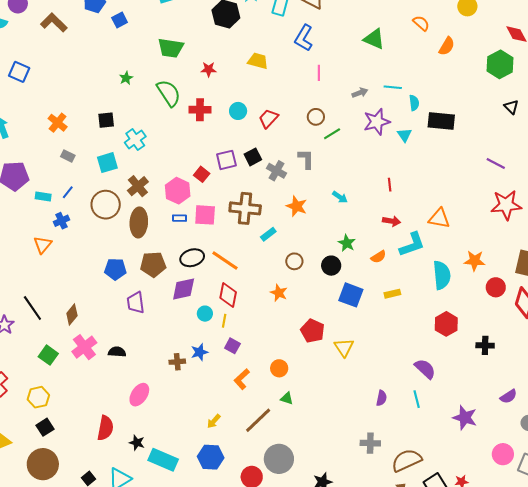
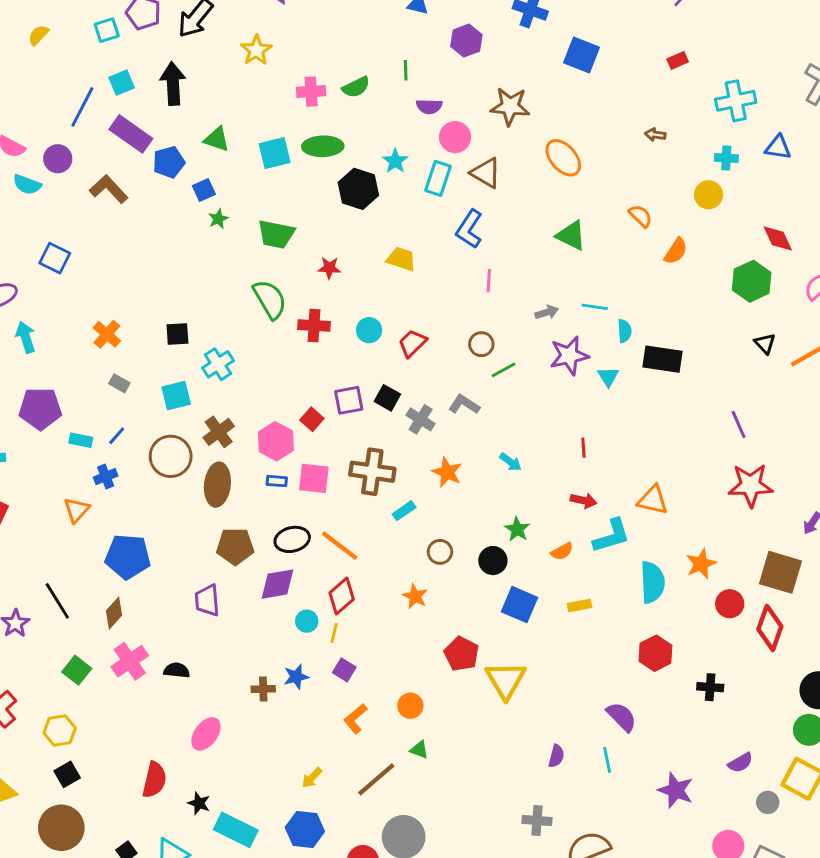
green star: (126, 78) -> (218, 219), moved
black square: (253, 157) -> (387, 398), turned -36
gray L-shape: (306, 159) -> (464, 404), turned -60
purple line: (496, 164) -> (739, 424), turned 36
orange star: (475, 261) -> (701, 564), turned -30
blue pentagon: (115, 269) -> (128, 557), moved, size x1.4
red diamond: (228, 295) -> (342, 596), turned 35
yellow triangle: (344, 347) -> (506, 680), size x1.4

